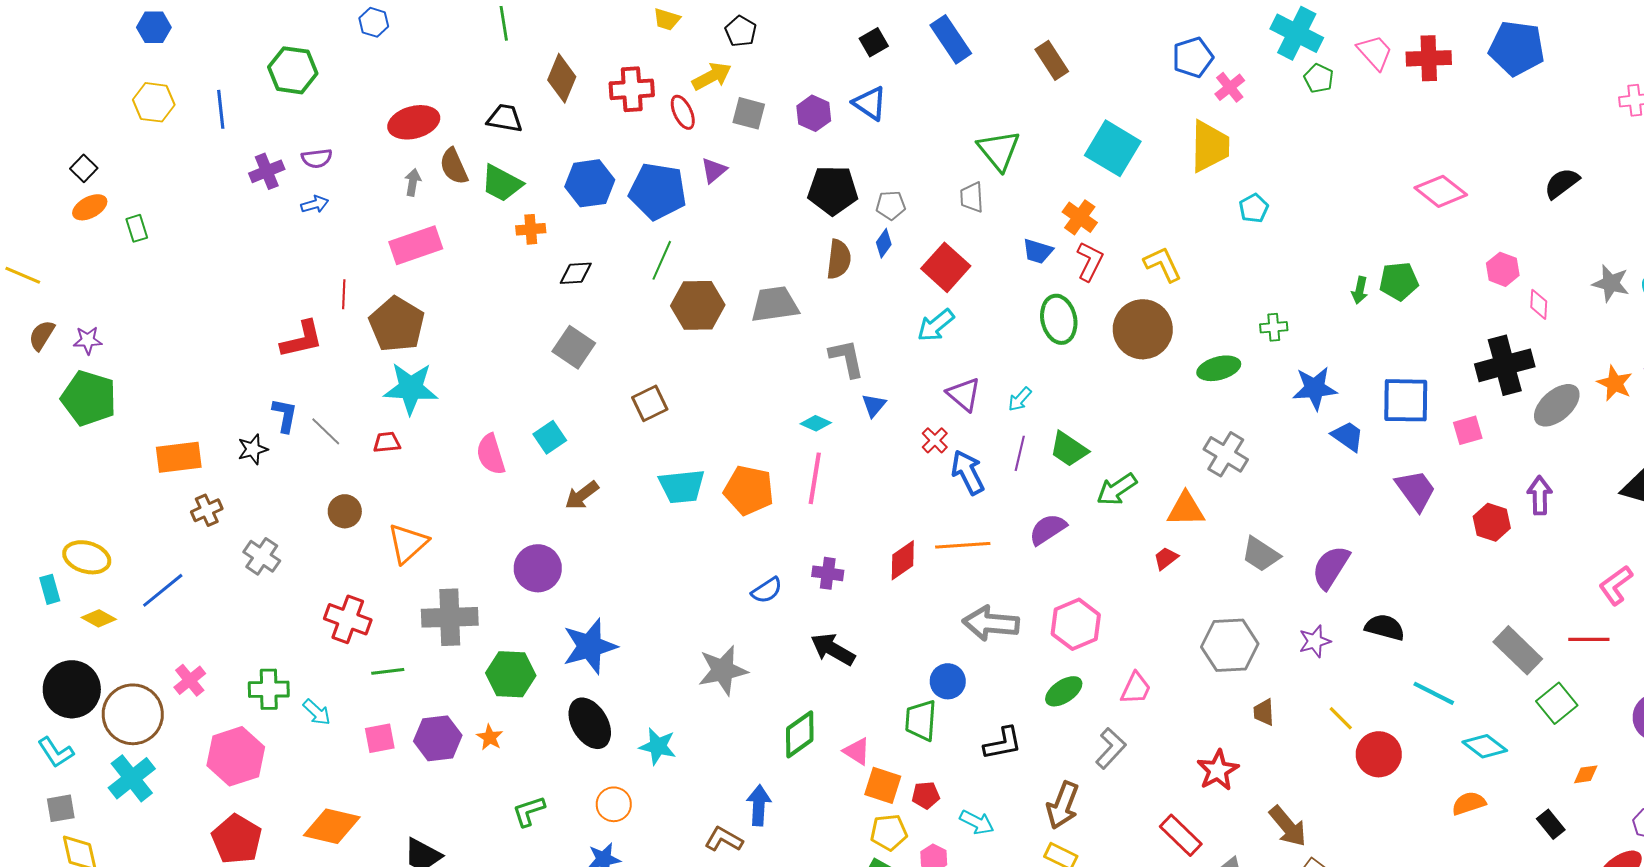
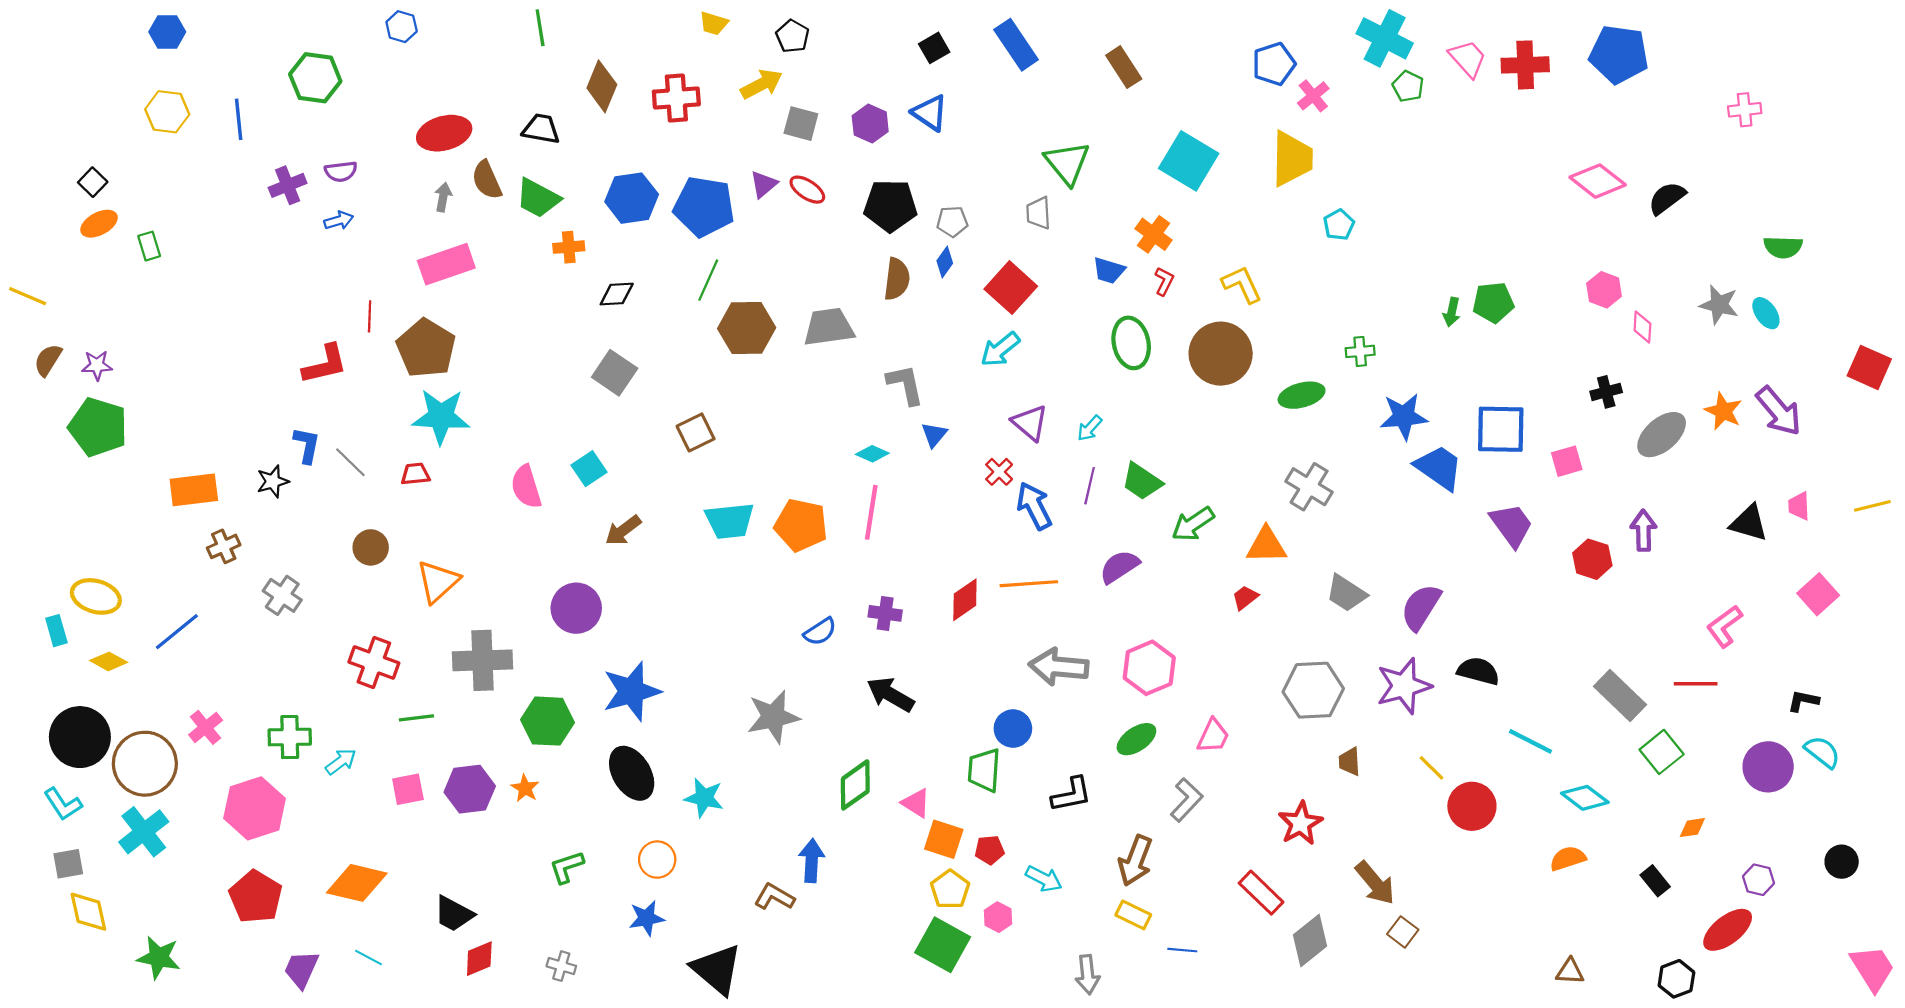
red ellipse: (683, 112) -> (807, 190), moved, turned -32
pink diamond: (1441, 191) -> (1598, 181), moved
red L-shape: (1090, 261) -> (1164, 281), size x0.7
black cross: (1505, 365) -> (1606, 392), size x0.5
blue trapezoid: (1348, 436) -> (1439, 468), size x1.4
purple star: (1315, 641) -> (1404, 686), size x1.6
cyan arrow: (317, 712) -> (341, 762), turned -80
yellow pentagon: (889, 832) -> (950, 889), turned -30

